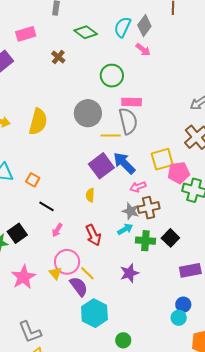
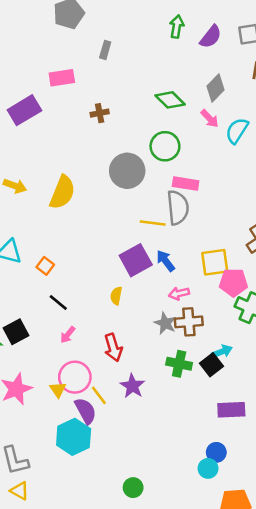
cyan semicircle: (123, 27) -> (237, 131), moved
green diamond: (86, 32) -> (170, 100), moved
brown cross: (58, 57) -> (100, 113), turned 32
gray circle: (88, 113) -> (127, 171), moved
blue arrow: (124, 163) -> (166, 261), size x0.7
cyan arrow: (125, 229) -> (222, 352), moved
purple star: (129, 273) -> (132, 386), moved, turned -30
cyan hexagon: (94, 313) -> (74, 437), moved

